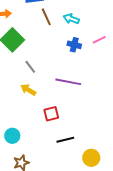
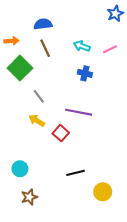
brown line: (46, 17) -> (45, 48), moved
pink line: (99, 40) -> (110, 49), moved
red square: (51, 114) -> (61, 133), moved, turned -35

